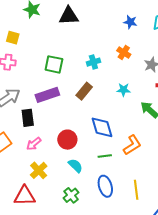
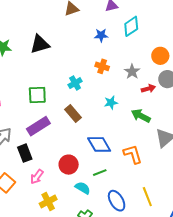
brown rectangle: (84, 91) -> (73, 114), turned -66
orange L-shape: (132, 145) -> (133, 154), turned -60
green line: (105, 156) -> (100, 173), moved
yellow cross: (39, 170) -> (48, 201), turned 30

